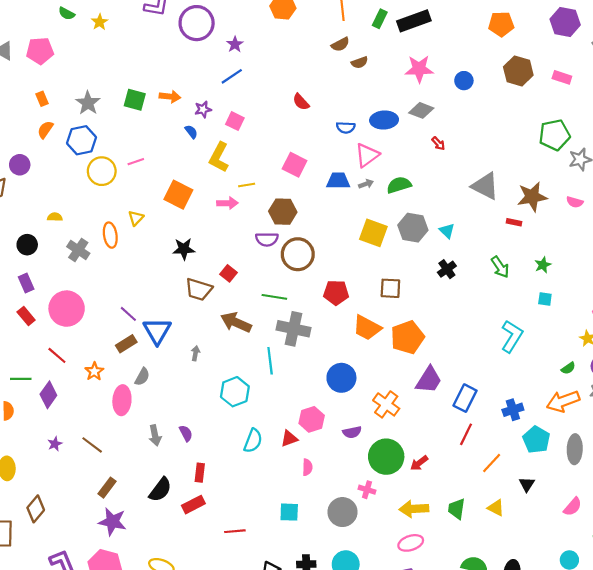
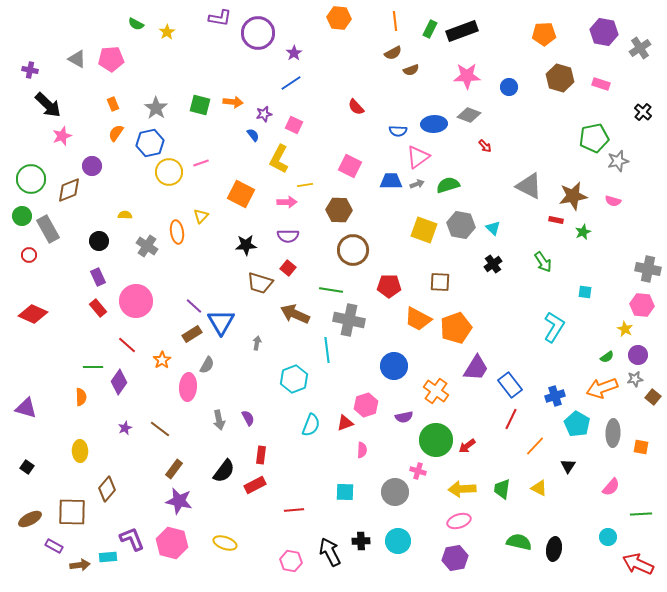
purple semicircle: (267, 239) -> (288, 236), moved
green star: (543, 265) -> (583, 232), moved
blue rectangle: (465, 398) -> (510, 385), turned -65

